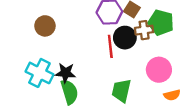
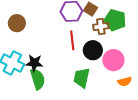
black circle: (125, 38) -> (93, 50), moved

